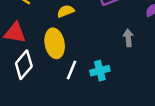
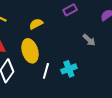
gray arrow: (128, 38) -> (89, 40), turned 144

